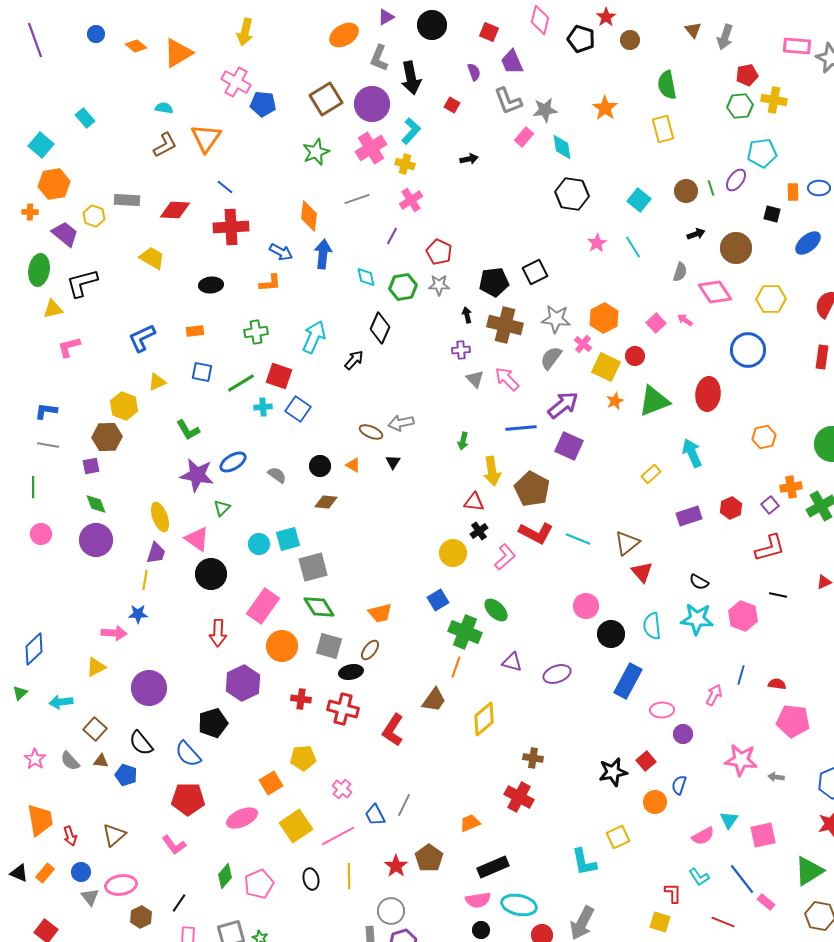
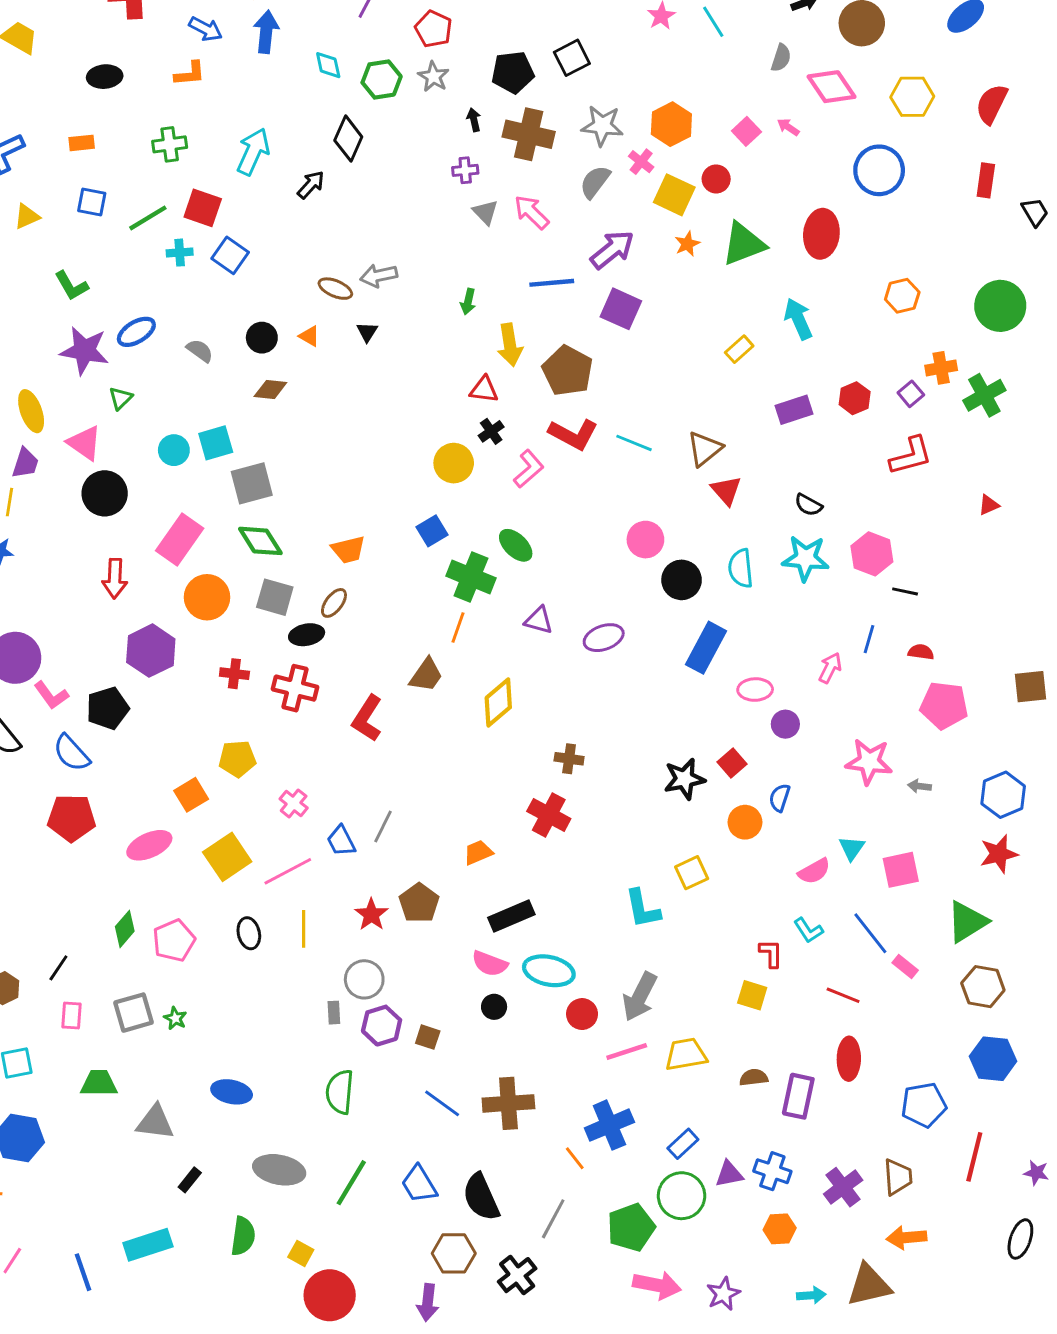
gray star: (439, 285) -> (433, 77), turned 30
black line: (778, 595) -> (905, 591), moved
pink L-shape: (174, 845) -> (51, 695), moved
pink semicircle: (478, 900) -> (490, 964), turned 30

